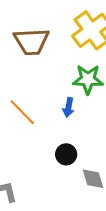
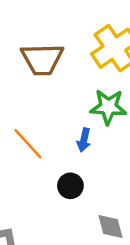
black circle: (66, 154) -> (70, 186), moved

